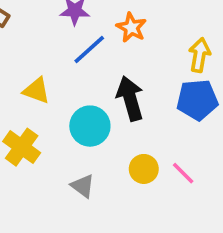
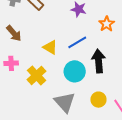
blue line: (89, 49) -> (77, 42), moved
gray triangle: (83, 186) -> (65, 102), size x1.6

